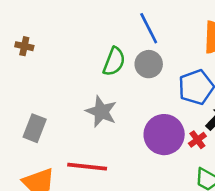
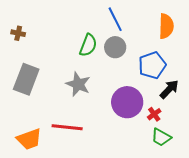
gray rectangle: (35, 128) -> (26, 79), moved, size x1.4
red cross: (197, 140) -> (154, 114), moved

